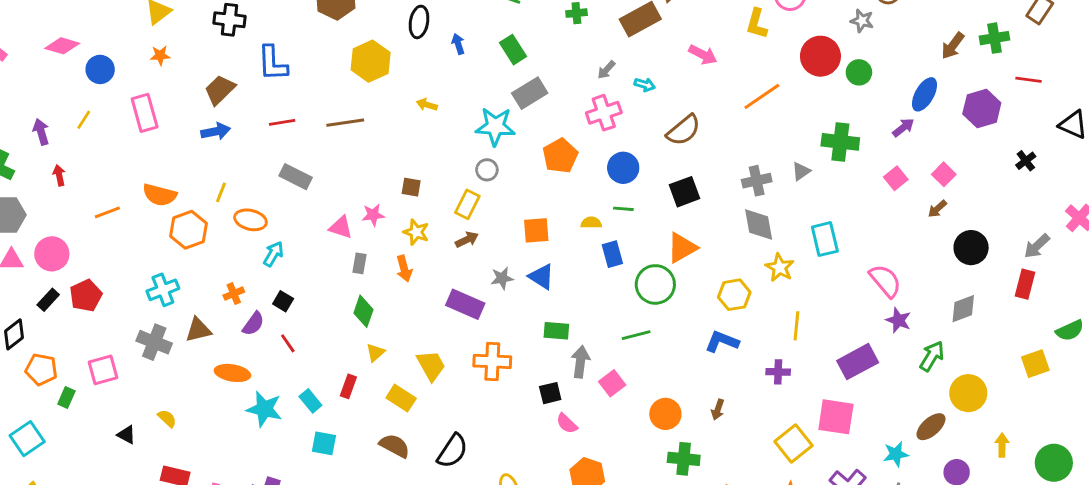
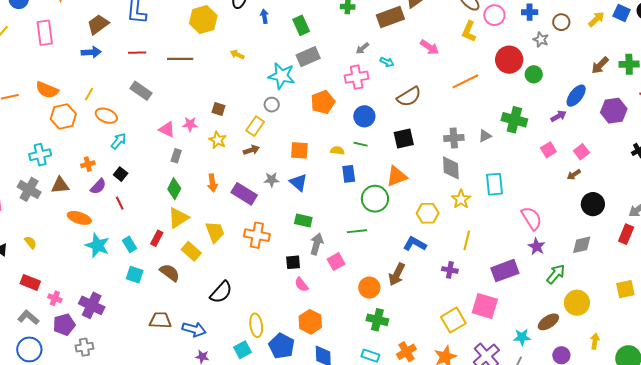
orange arrow: (404, 269) -> (212, 183), moved
yellow triangle: (375, 353) -> (178, 218), size x1.6
brown arrow: (718, 410) -> (397, 274), moved, size x1.6
brown semicircle: (395, 446) -> (170, 273), moved

